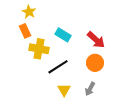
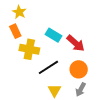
red arrow: (96, 40) -> (76, 43), moved
orange circle: (95, 63) -> (79, 69), moved

